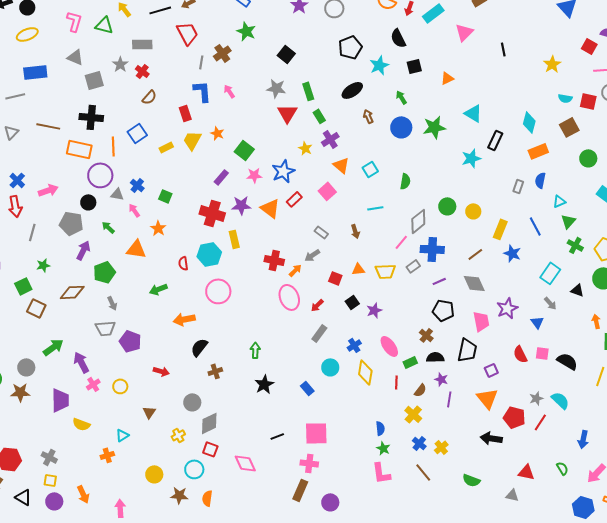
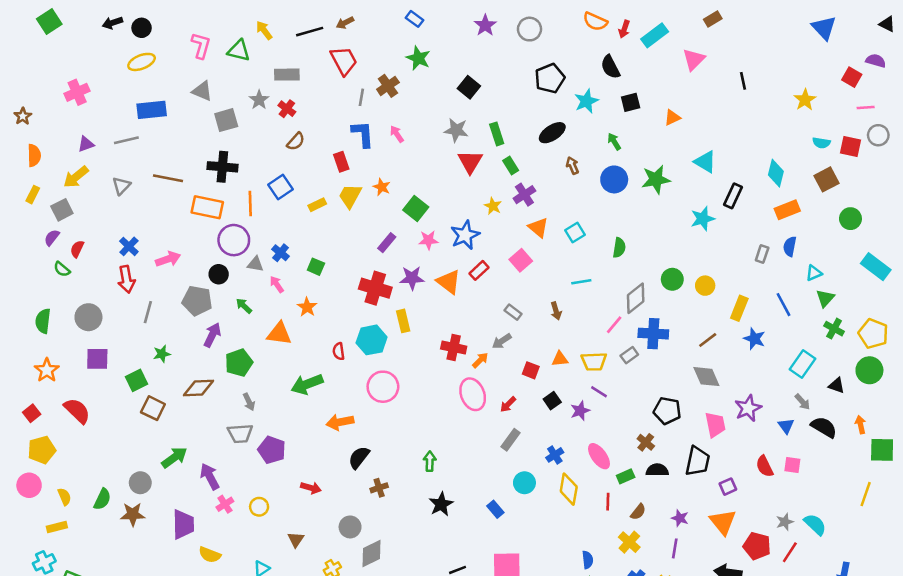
purple line: (439, 281) -> (599, 392), moved, turned 56
green arrow: (158, 289) -> (307, 384), size x1.4
black semicircle: (567, 361) -> (824, 427), moved
purple star: (441, 379) -> (680, 518), moved
purple line: (449, 399) -> (675, 548), moved

